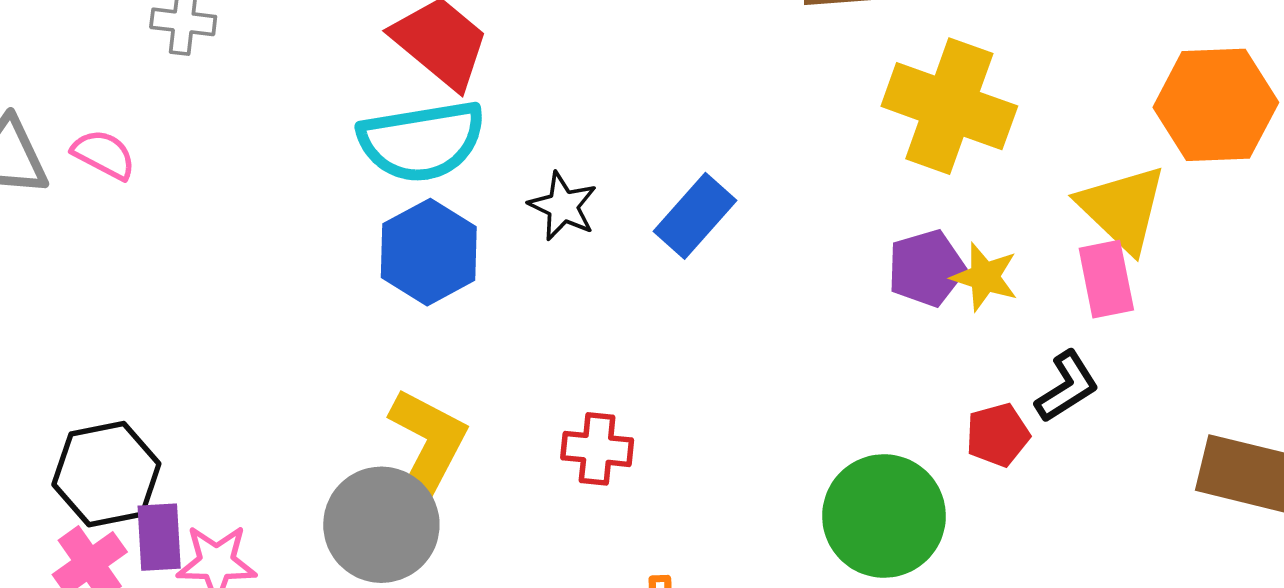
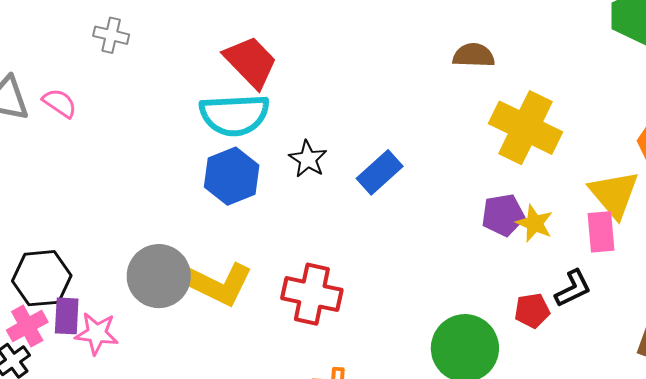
yellow L-shape: (426, 449) -> (218, 284), turned 82
red cross: (597, 449) -> (312, 294), size x1.5
gray circle: (381, 525) -> (159, 276), moved

